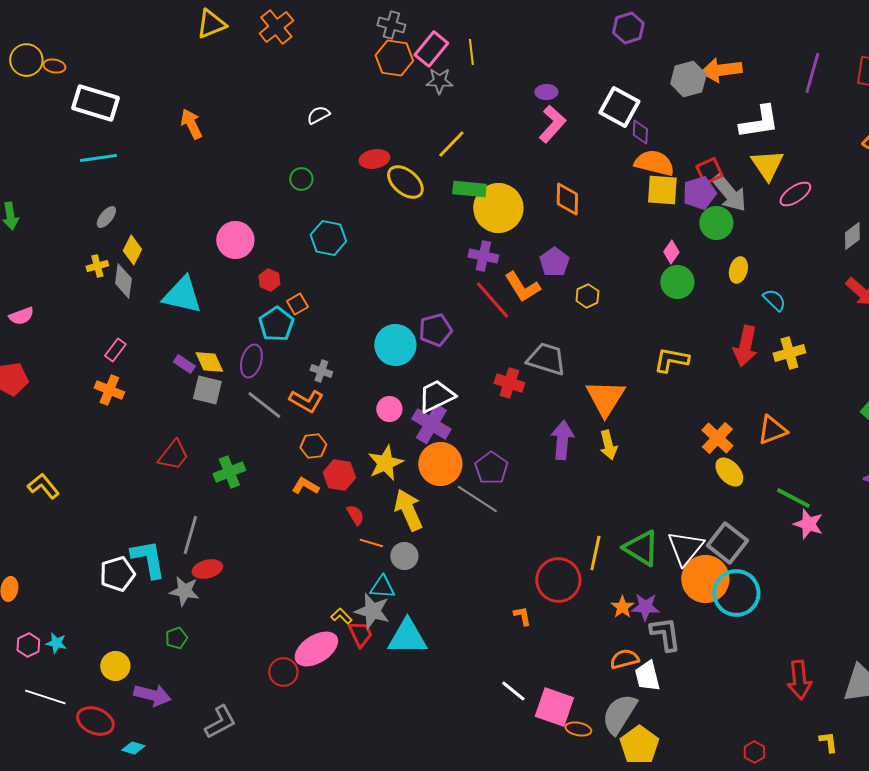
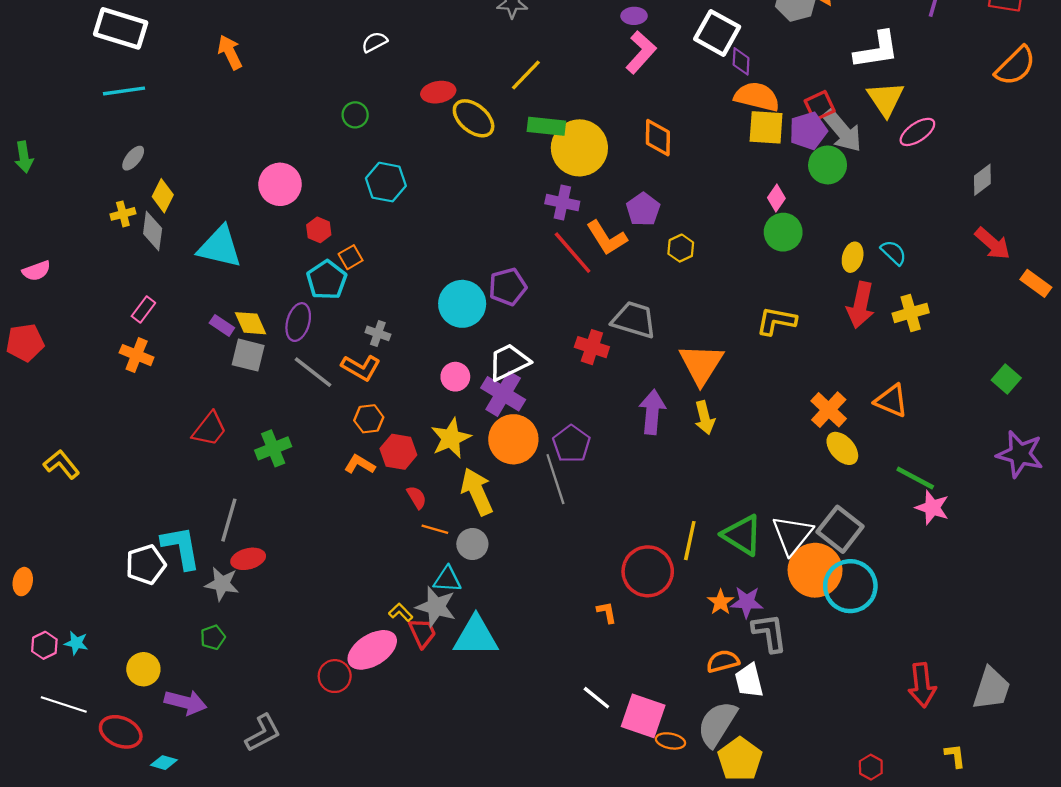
yellow ellipse: (738, 270) -> (853, 257), moved
orange triangle: (772, 430) -> (891, 401), turned 44
gray line: (477, 499) -> (555, 479), turned 39

